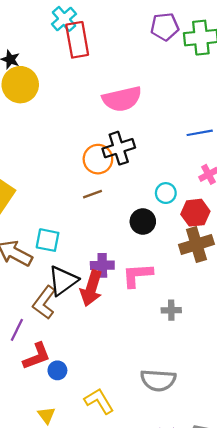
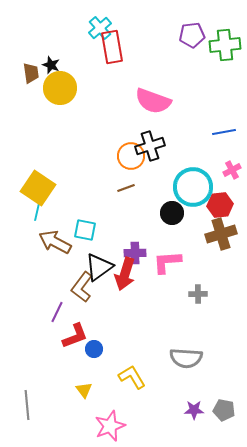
pink semicircle: (122, 99) -> (153, 101), turned 33
cyan circle: (166, 193) -> (193, 187), size x2.0

